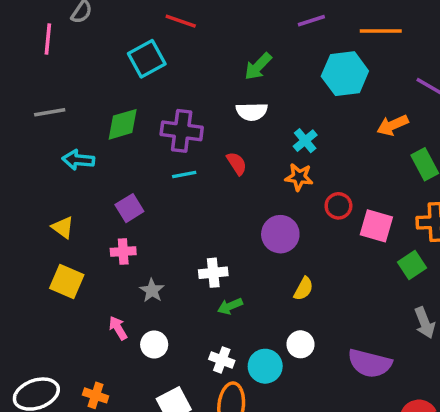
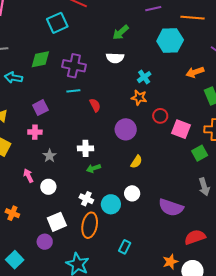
red semicircle: (237, 163) -> (95, 105), moved

